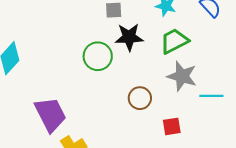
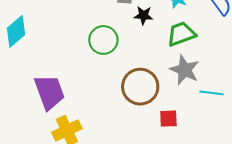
black star: (129, 37) -> (143, 15), moved, size x0.7
brown circle: (140, 98) -> (140, 87), size x1.6

